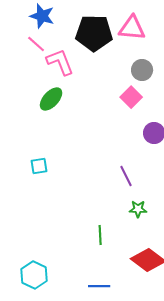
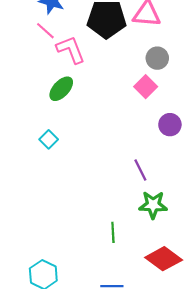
cyan square: (39, 166) -> (49, 139), moved, turned -36
green star: (138, 209) -> (153, 205), size x1.5

